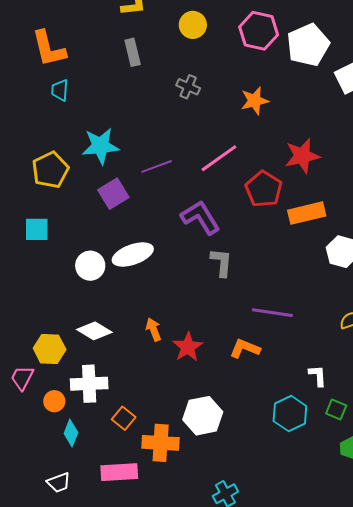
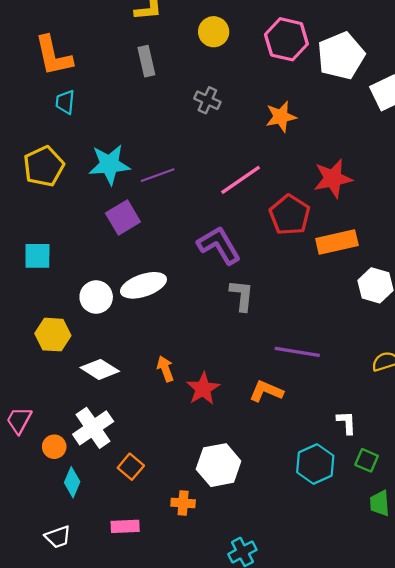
purple line: (157, 166) -> (158, 175), moved
yellow pentagon: (50, 170) -> (44, 166), moved
yellow hexagon: (50, 349) -> (53, 335), moved
white cross: (89, 384) -> (93, 428), turned -33
orange cross: (161, 443) -> (183, 503), moved, size x0.6
pink rectangle: (119, 472) -> (125, 526), size x0.7

